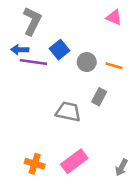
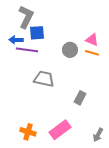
pink triangle: (114, 17) -> (92, 40), moved
blue square: (59, 50) -> (37, 33), moved, turned 35
gray rectangle: (99, 97) -> (80, 98), moved
gray trapezoid: (68, 112) -> (44, 79), moved

